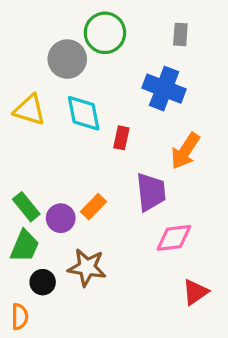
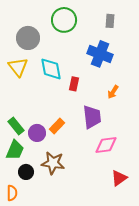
gray circle: (67, 59) -> (28, 38), moved
yellow triangle: (30, 110) -> (18, 67), turned 35
orange arrow: (185, 151) -> (113, 92), size x0.6

